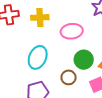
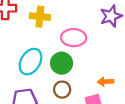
green circle: (84, 60) -> (62, 63), moved

